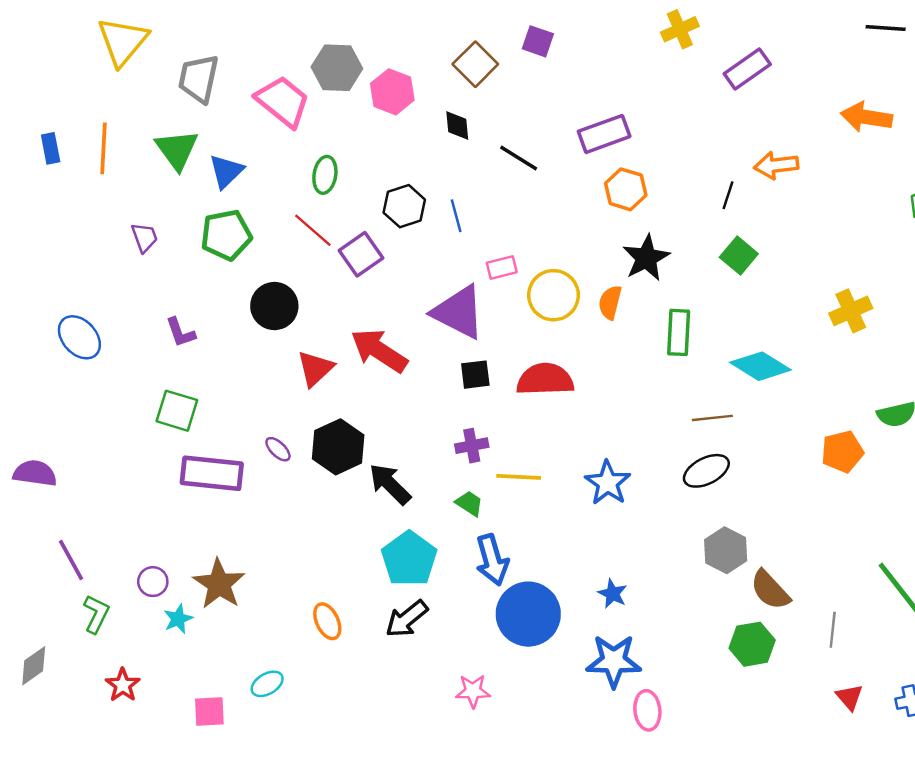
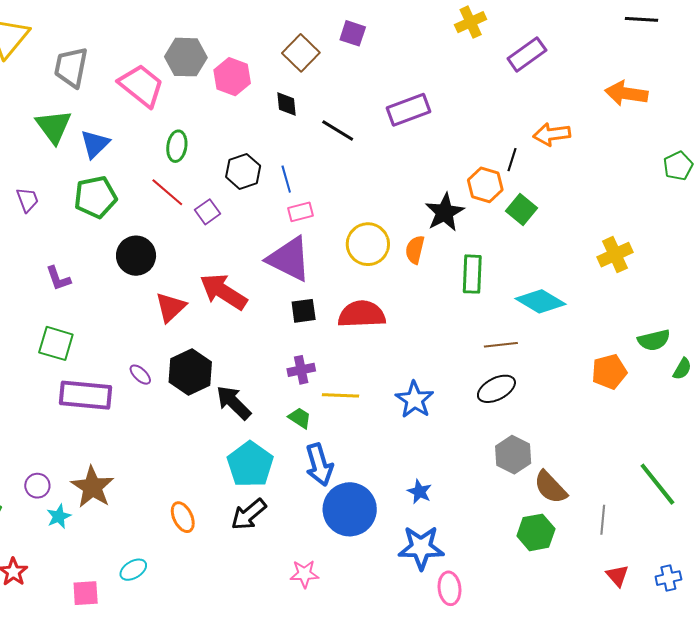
orange hexagon: (626, 189) -> (485, 185), moved
purple square: (361, 254) -> (208, 212), size x0.7
pink rectangle: (502, 268) -> (301, 212), moved

